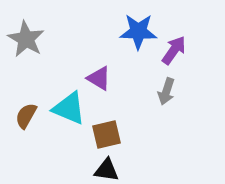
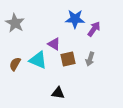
gray arrow: (166, 91) -> (90, 59), moved
brown square: (106, 134) -> (68, 59), moved

